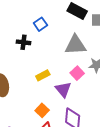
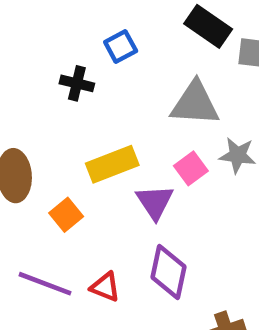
yellow rectangle: (43, 75) -> (112, 164), size x1.5
orange square: (42, 110) -> (66, 215), moved

